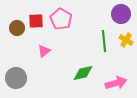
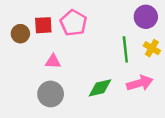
pink triangle: (44, 51) -> (53, 61), turned 40
gray circle: (16, 78) -> (51, 94), moved
pink arrow: (116, 83) -> (140, 83), moved

